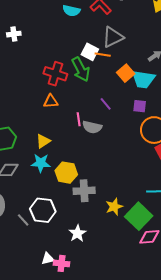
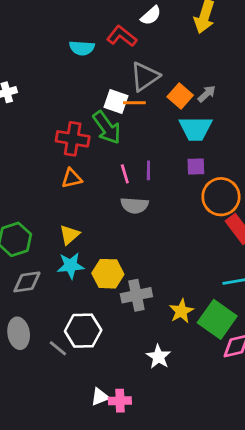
orange square: (126, 73) -> (180, 96), moved
purple line: (106, 104) -> (148, 170), turned 48
pink line: (79, 119) -> (125, 174), moved
white star: (77, 233) -> (158, 357), moved

